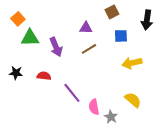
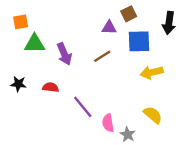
orange square: (18, 19) -> (21, 22), turned 32
purple triangle: (86, 28) -> (109, 28), moved
blue square: (121, 36) -> (139, 41), size x1.5

